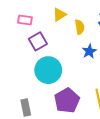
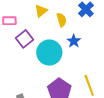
cyan circle: (48, 70) -> (49, 53), moved

